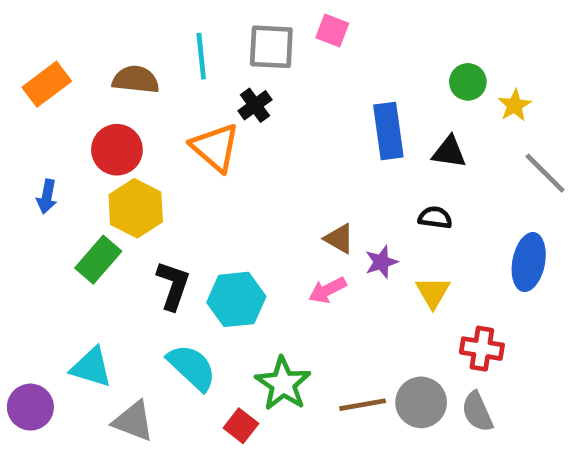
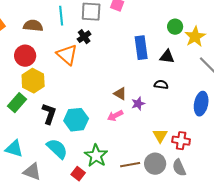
yellow star: (515, 105) -> (195, 37), size x1.5
yellow triangle: (433, 292) -> (160, 136), moved

